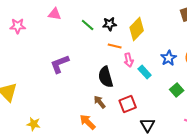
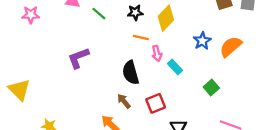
green line: (88, 25) -> (99, 14), moved
blue star: (169, 58) -> (202, 41), moved

